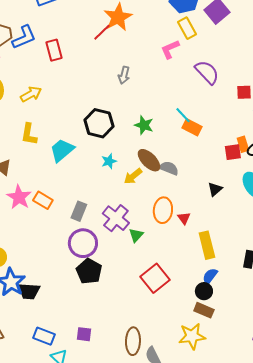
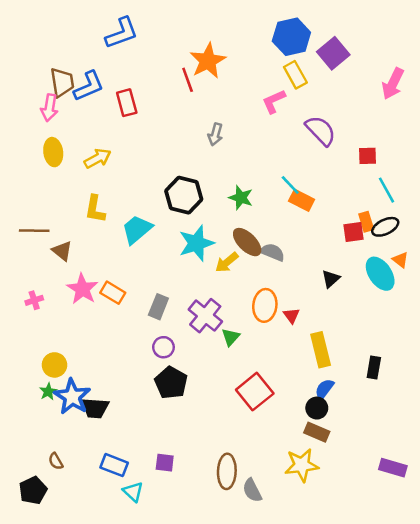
red line: (102, 32) -> (188, 80), turned -66
cyan star: (109, 161) -> (196, 243), size x1.8
purple circle: (83, 243) -> (163, 347), size x0.6

